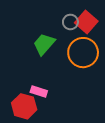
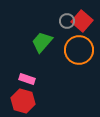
pink rectangle: (39, 92) -> (27, 79), moved

